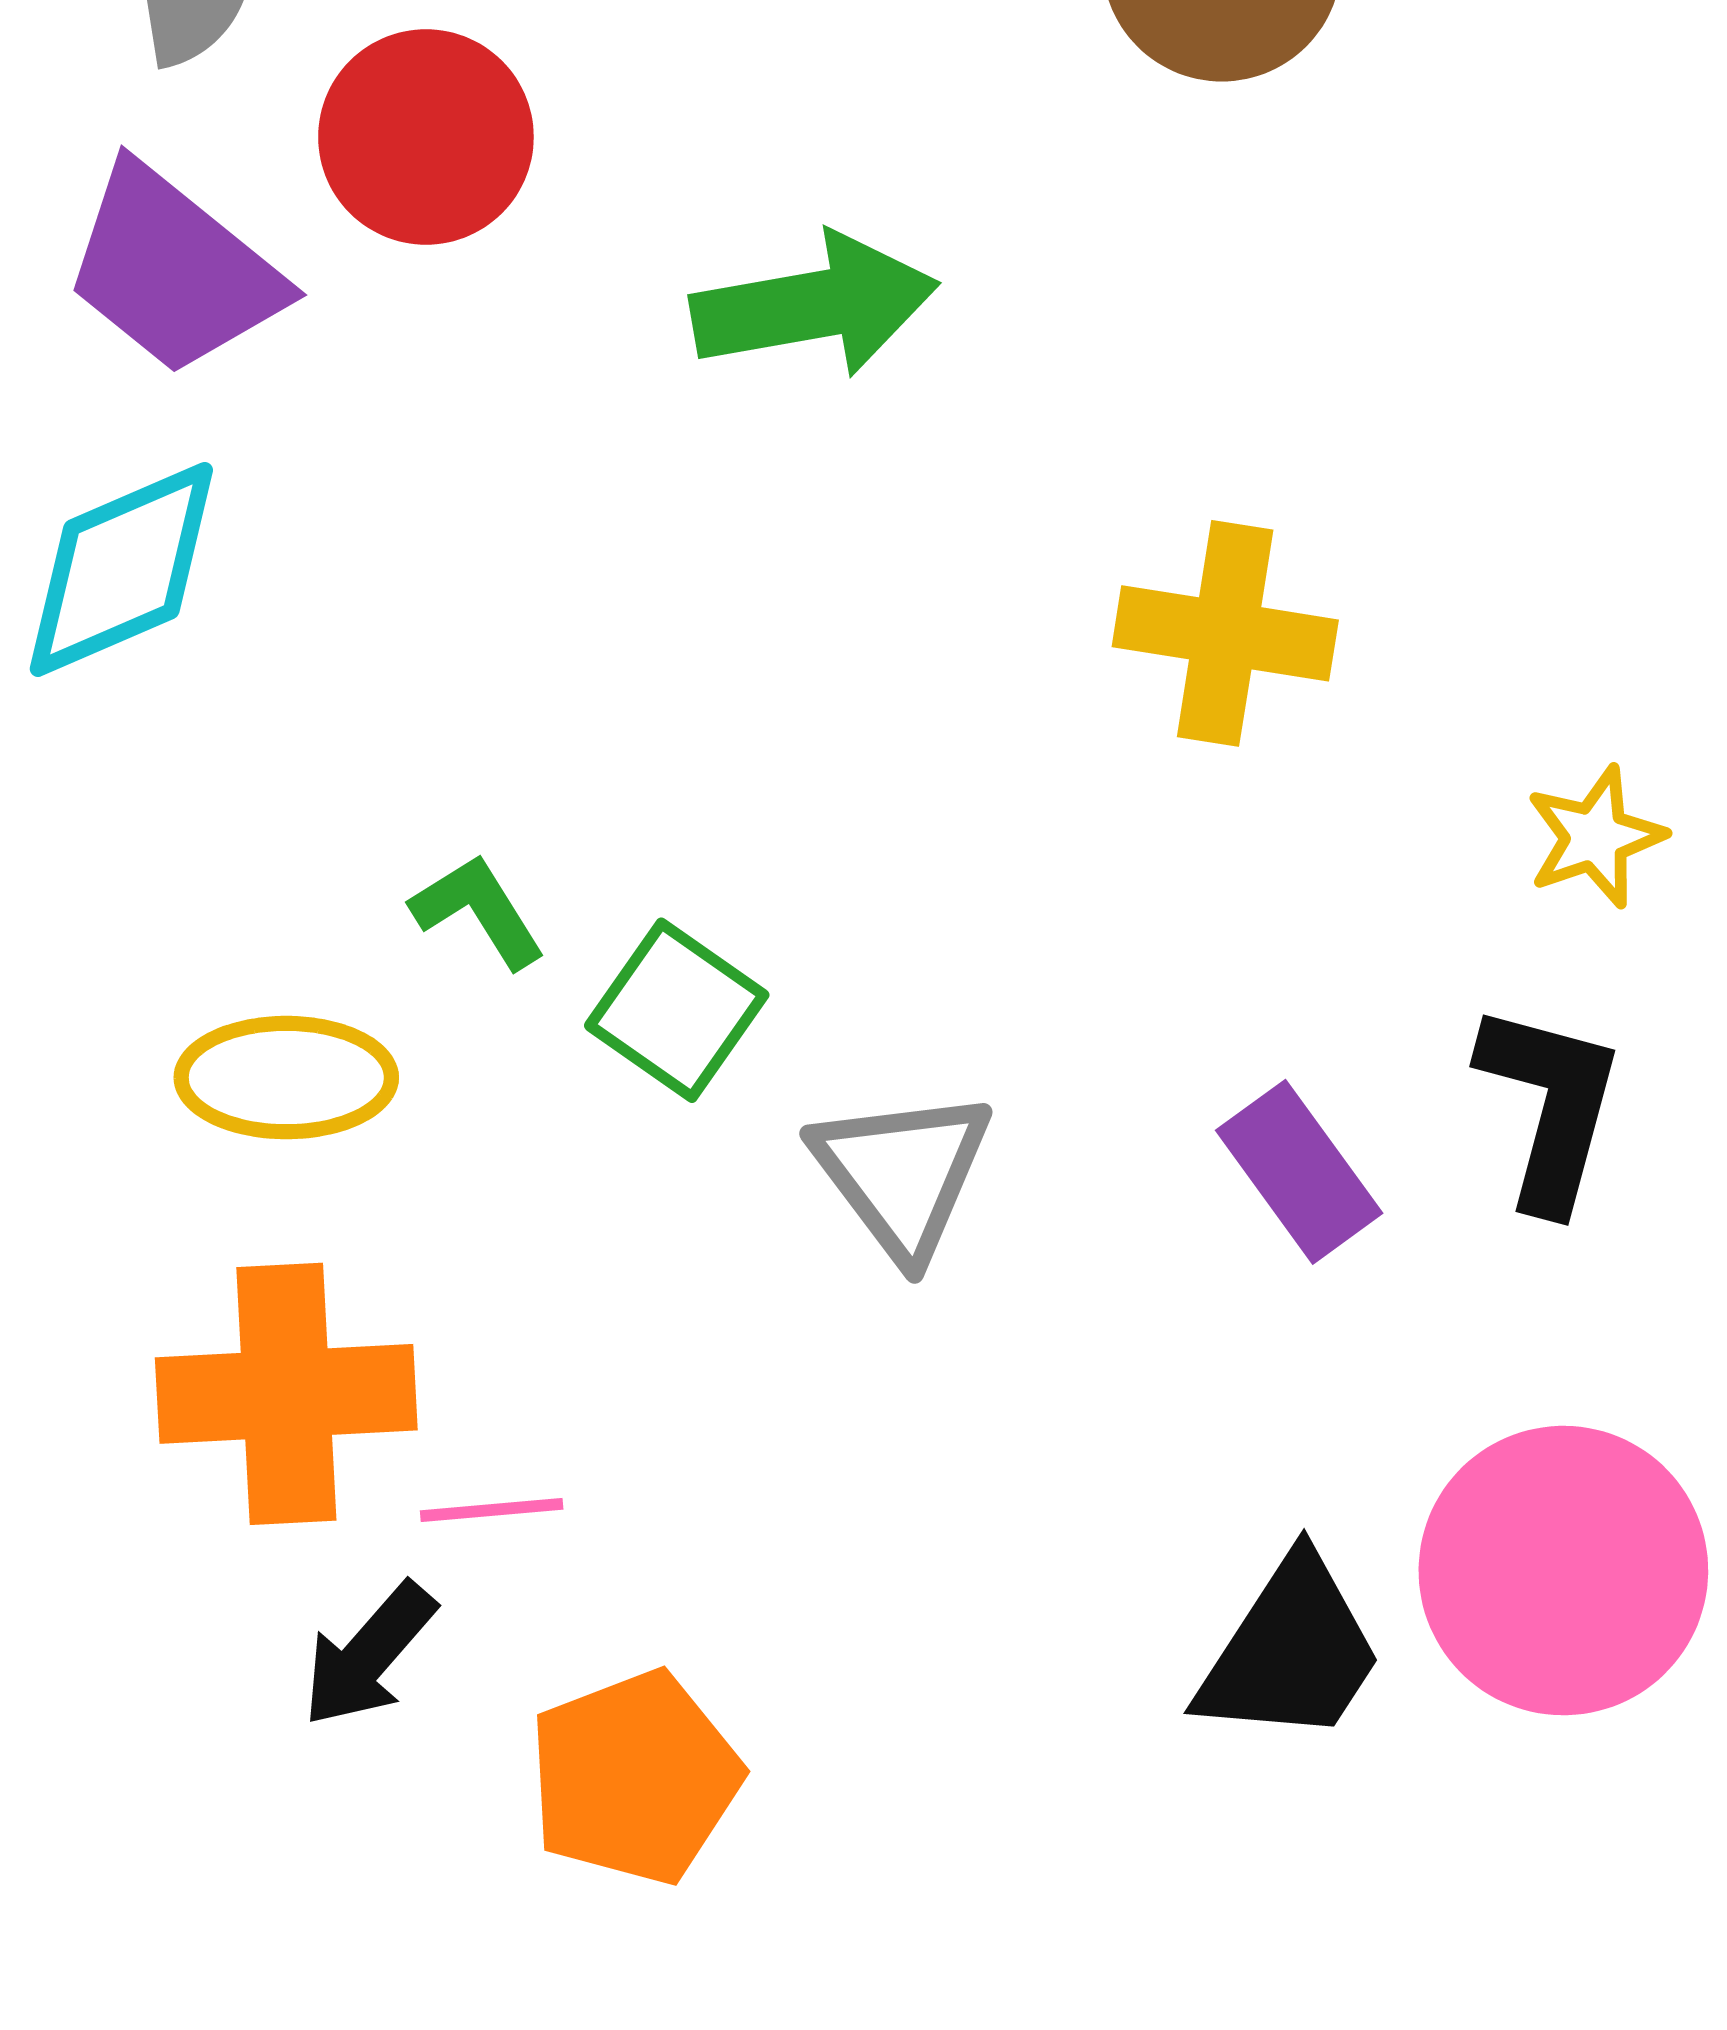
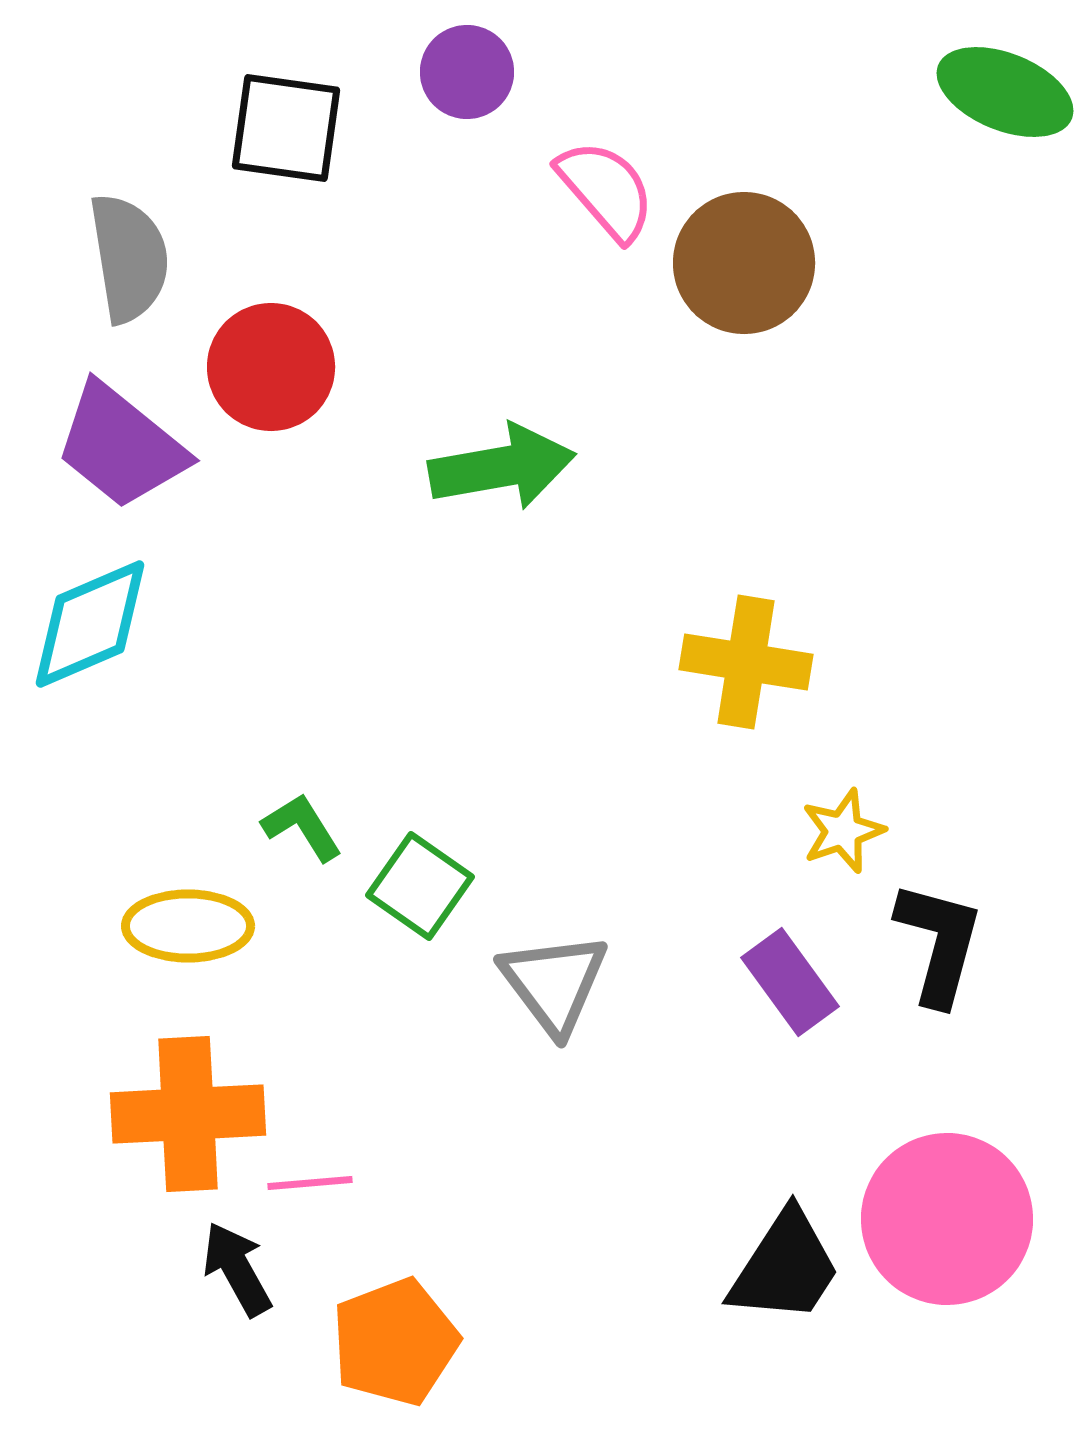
yellow star: (1595, 837) -> (843, 831), moved
black arrow: (369, 1655) -> (237, 1269), turned 110

